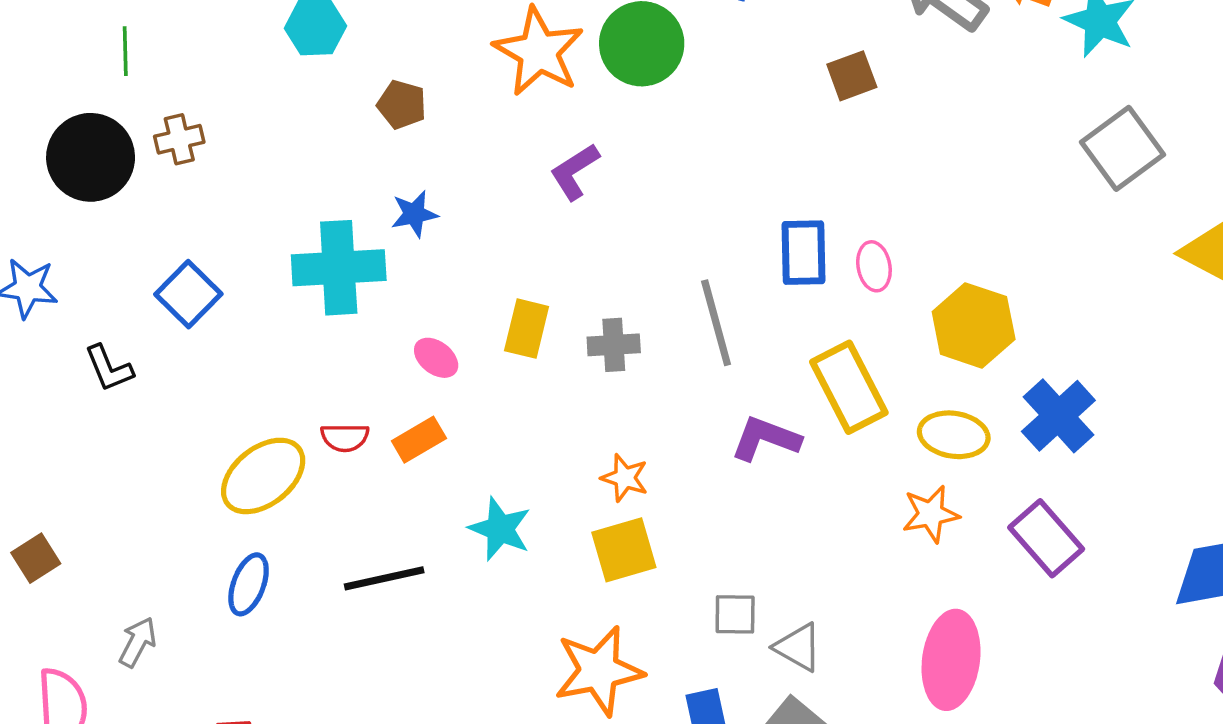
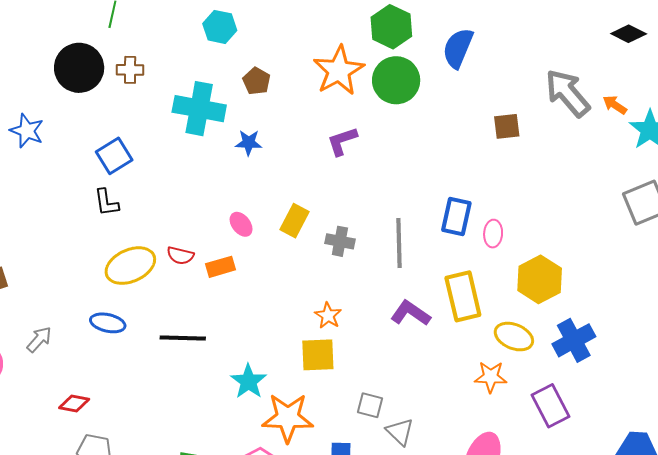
cyan cross: (339, 268) -> (199, 109), moved
black L-shape: (109, 368) -> (106, 202), moved
cyan star: (500, 529) -> (248, 381), moved
blue ellipse: (249, 584) -> (108, 323), turned 68

